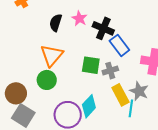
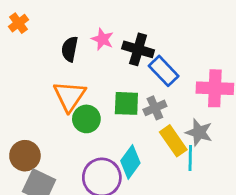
green circle: (47, 80) -> (86, 119), moved

